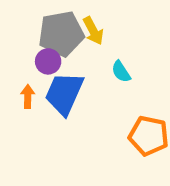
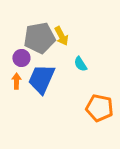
purple circle: (48, 61) -> (21, 58), moved

